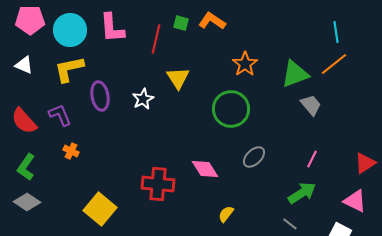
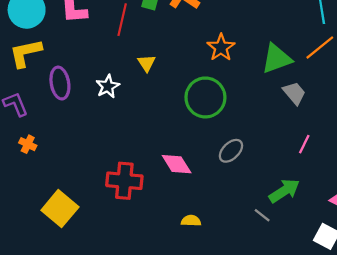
yellow triangle: (178, 78) -> (147, 63), size x0.7
pink line: (312, 159) -> (304, 144), moved
yellow semicircle: (226, 214) -> (191, 221), moved, turned 54
gray line: (290, 224) -> (262, 215), moved

